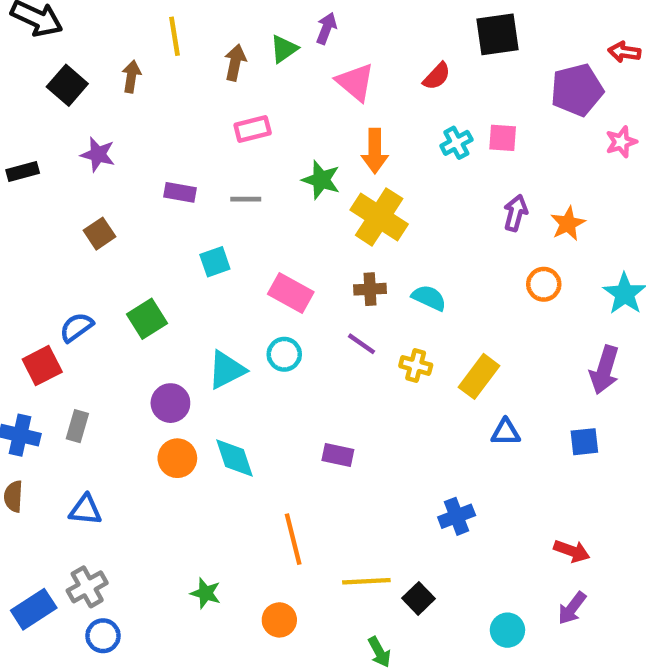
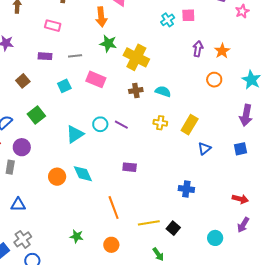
pink rectangle: (253, 129) -> (53, 26), moved, turned 35
orange arrow: (375, 151) -> (101, 17), moved
brown square: (99, 234) -> (23, 81), moved
pink rectangle: (291, 293) -> (96, 79), moved
purple line: (361, 344) -> (121, 125), moved
purple circle: (170, 403) -> (22, 147), moved
blue triangle: (506, 432) -> (204, 149), turned -32
blue cross: (457, 516) -> (186, 189), turned 35

